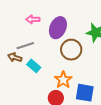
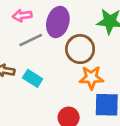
gray line: (25, 46) -> (31, 40), moved
orange star: (63, 80) -> (91, 78), moved, turned -30

